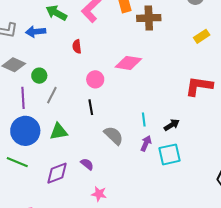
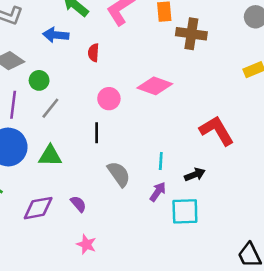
blue arrow: (36, 32) -> (56, 35), moved
red L-shape: (199, 86) -> (217, 131), moved, turned 40

